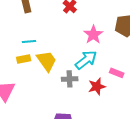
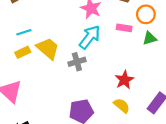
pink rectangle: (117, 73) -> (124, 28), moved
red star: (97, 86) -> (124, 80), moved

